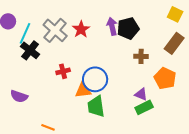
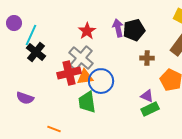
gray cross: (55, 30) -> (81, 58), moved
red cross: (63, 71) -> (69, 73), size x1.6
orange triangle: (83, 90) -> (85, 77), moved
green trapezoid: (96, 106) -> (87, 102), moved

